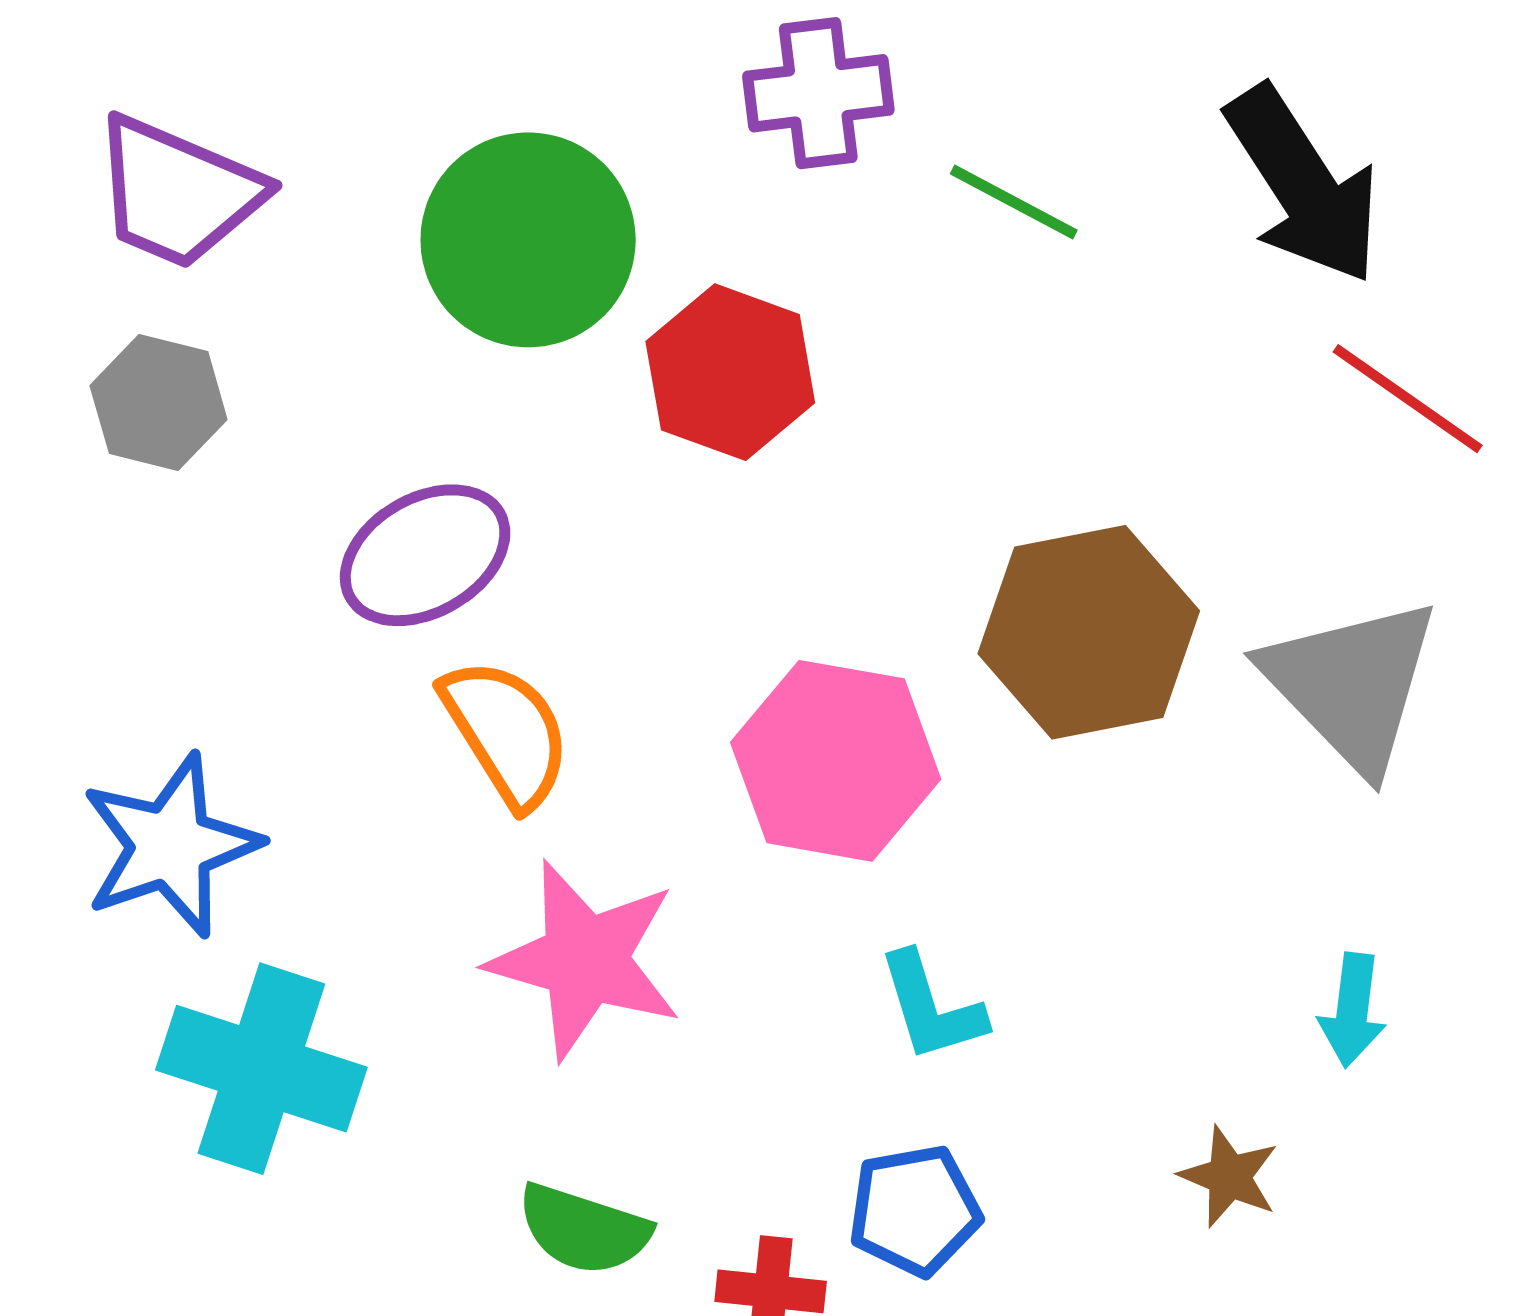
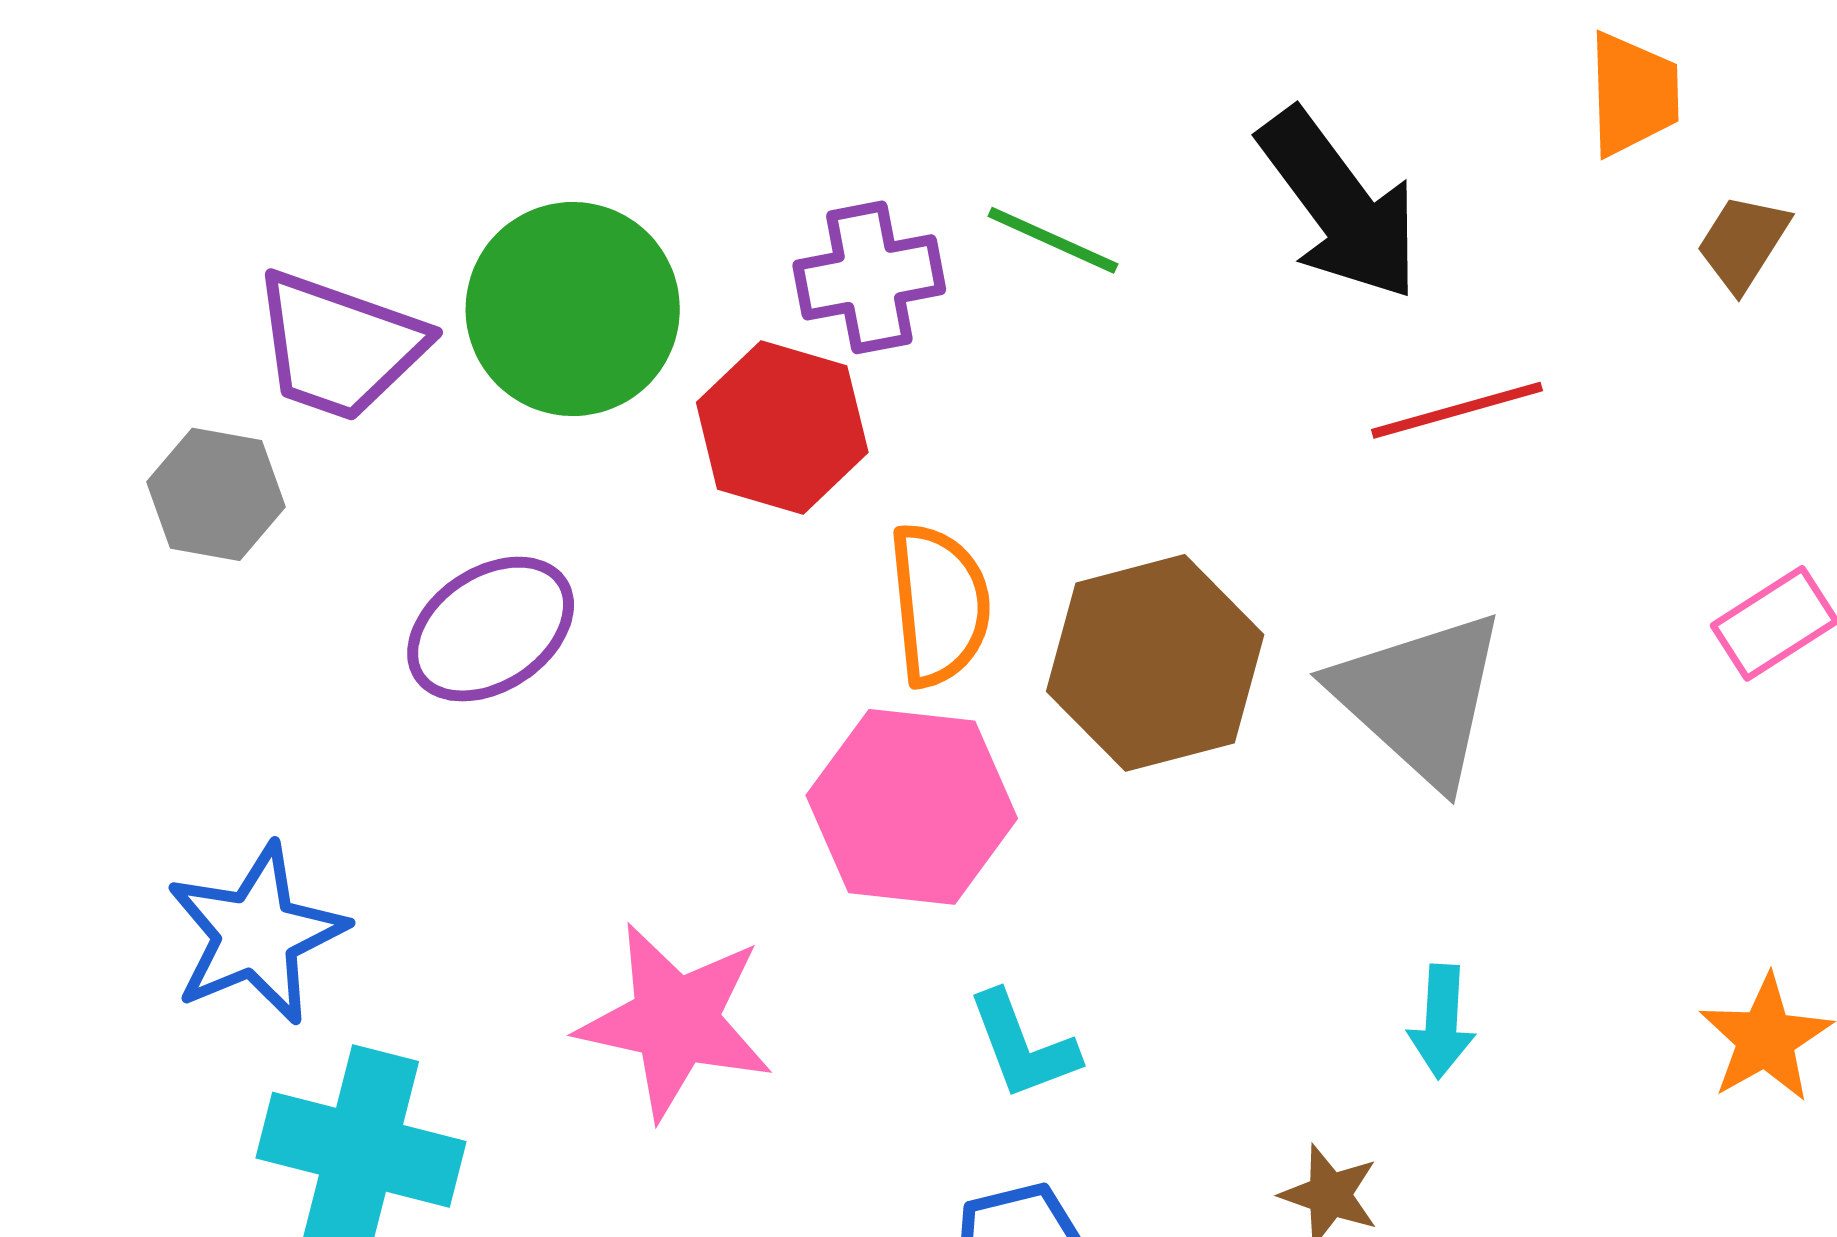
purple cross: (818, 93) -> (869, 277), moved
purple trapezoid: (178, 192) -> (339, 346), moved
red line: (1408, 399) -> (1457, 410), turned -47
orange semicircle: (506, 732) -> (939, 605), moved, turned 30

